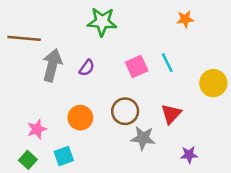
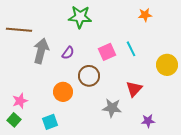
brown circle: (125, 111) -> (89, 76), moved
pink star: (37, 129) -> (20, 101), moved
green square: (28, 160) -> (14, 120), moved

